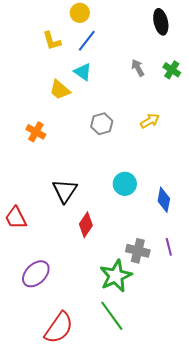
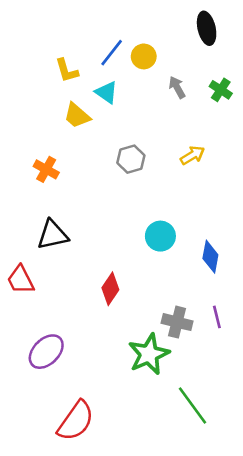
yellow circle: (80, 13) -> (144, 56), moved
yellow L-shape: (52, 41) -> (67, 71), moved
black triangle: (65, 191) -> (53, 235), moved, turned 44
green line: (112, 316) -> (192, 405), moved

